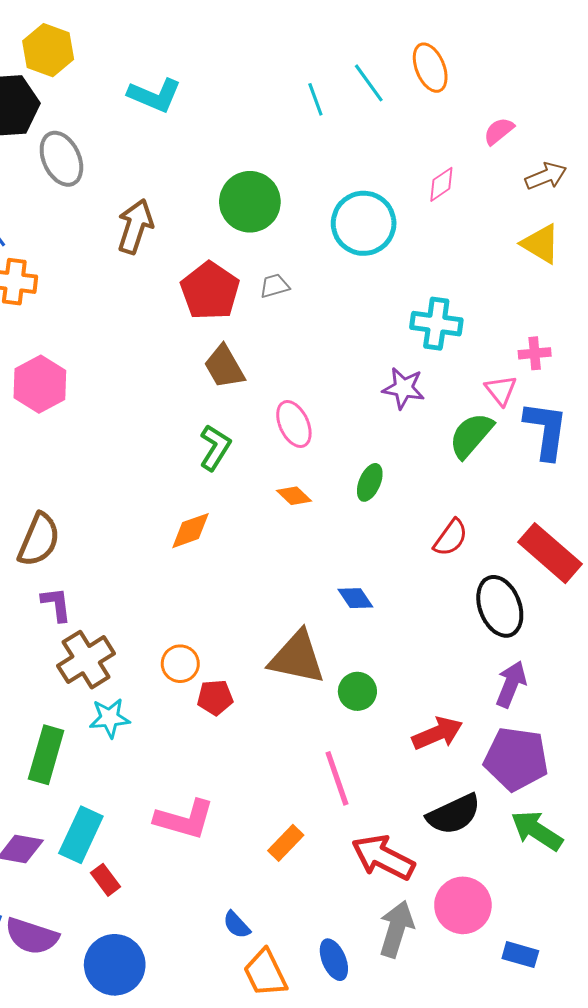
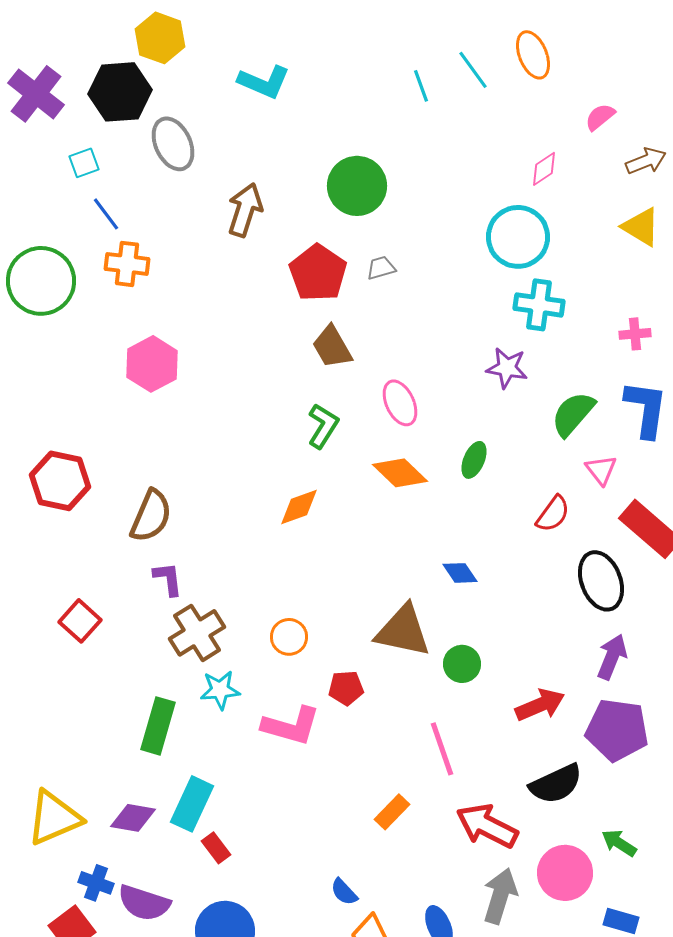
cyan circle: (364, 223) -> (518, 237), moved
pink triangle: (501, 390) -> (601, 470), moved
orange diamond: (294, 496) -> (400, 473), size x1.6
red pentagon: (215, 697) -> (346, 688), moved
pink L-shape: (184, 819) -> (291, 726), moved
green arrow: (537, 831) -> (619, 843), moved, size x0.7

